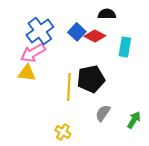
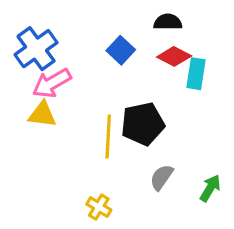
blue cross: (40, 31) -> (36, 49), moved
red diamond: (95, 36) -> (174, 56), moved

